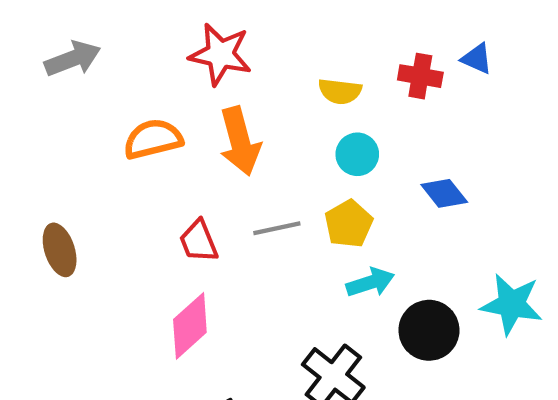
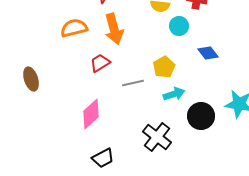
cyan circle: (357, 154) -> (179, 26), moved
gray line: (277, 228) -> (133, 83), moved
red trapezoid: (199, 241) -> (100, 63), moved, turned 80

